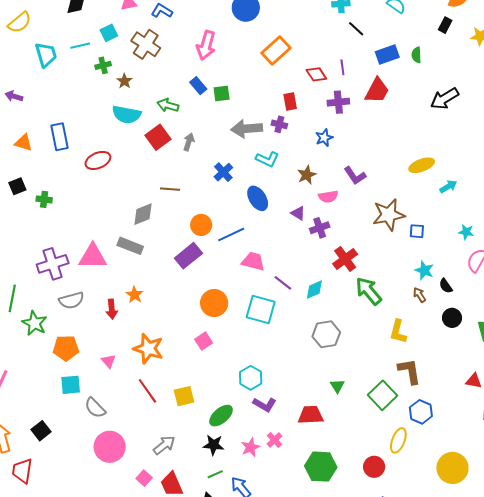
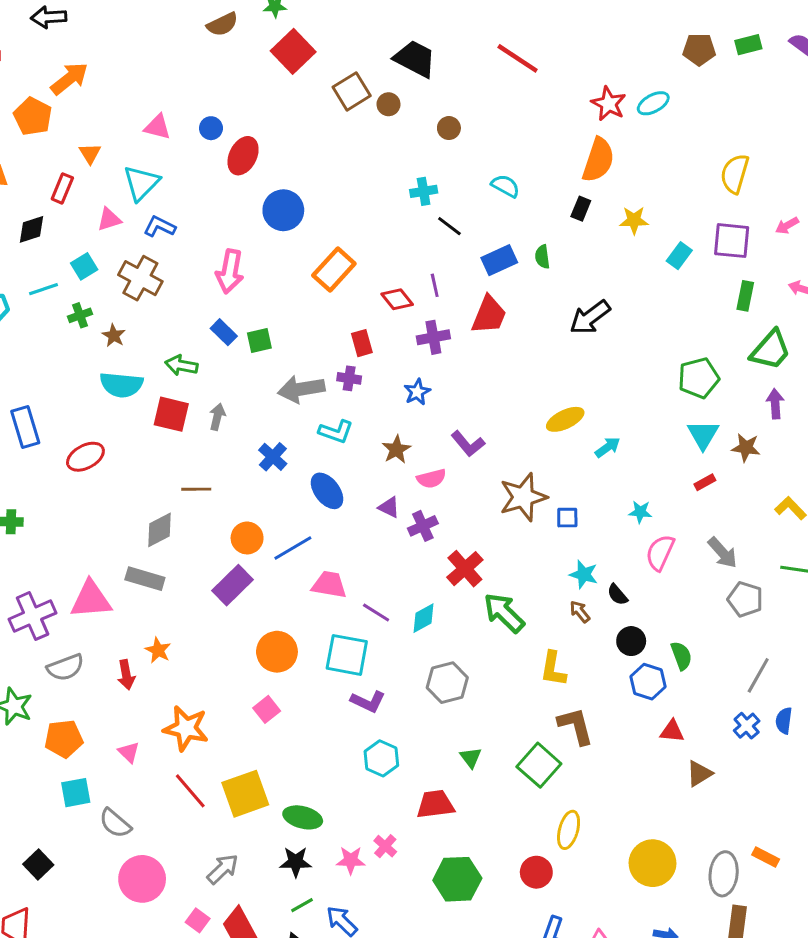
red square: (158, 137) -> (171, 414), turned -35
cyan hexagon: (251, 378) -> (381, 758), moved
yellow square: (184, 396) -> (245, 794), size x1.5
purple L-shape: (265, 405) -> (368, 702), moved
blue hexagon: (421, 412) -> (648, 682), moved
green ellipse: (221, 416) -> (303, 817), turned 60
pink star: (251, 447) -> (351, 860), turned 30

